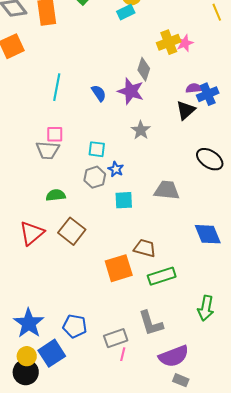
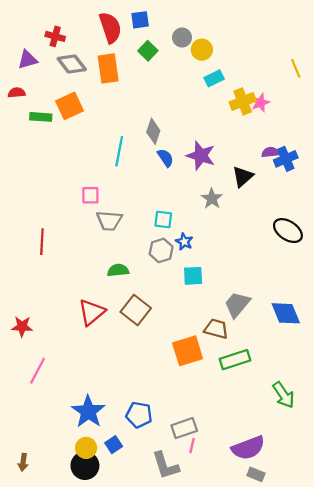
cyan rectangle: (126, 12) -> (214, 78), moved
gray diamond: (144, 69) -> (153, 131), moved
black triangle: (186, 110) -> (243, 177), moved
pink square: (55, 134) -> (90, 195), moved
gray trapezoid: (167, 190) -> (237, 304), moved, turned -56
green arrow: (206, 308) -> (284, 395), turned -45
gray L-shape: (151, 323) -> (165, 466), moved
blue square: (52, 353) -> (114, 445), size x0.6

